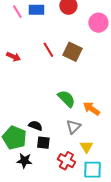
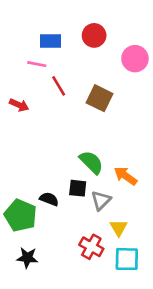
pink line: (17, 12) -> (37, 64), moved, turned -48
red line: (48, 50) -> (59, 86), moved
black square: (43, 143) -> (78, 188), moved
black star: (24, 161) -> (27, 258), moved

